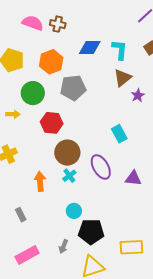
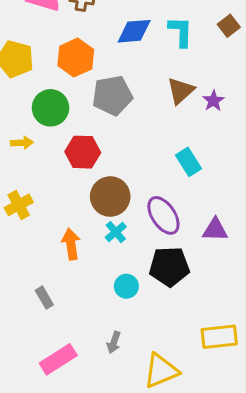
brown triangle: (123, 78) -> (181, 91), moved
black pentagon: (91, 232) -> (169, 267), moved

